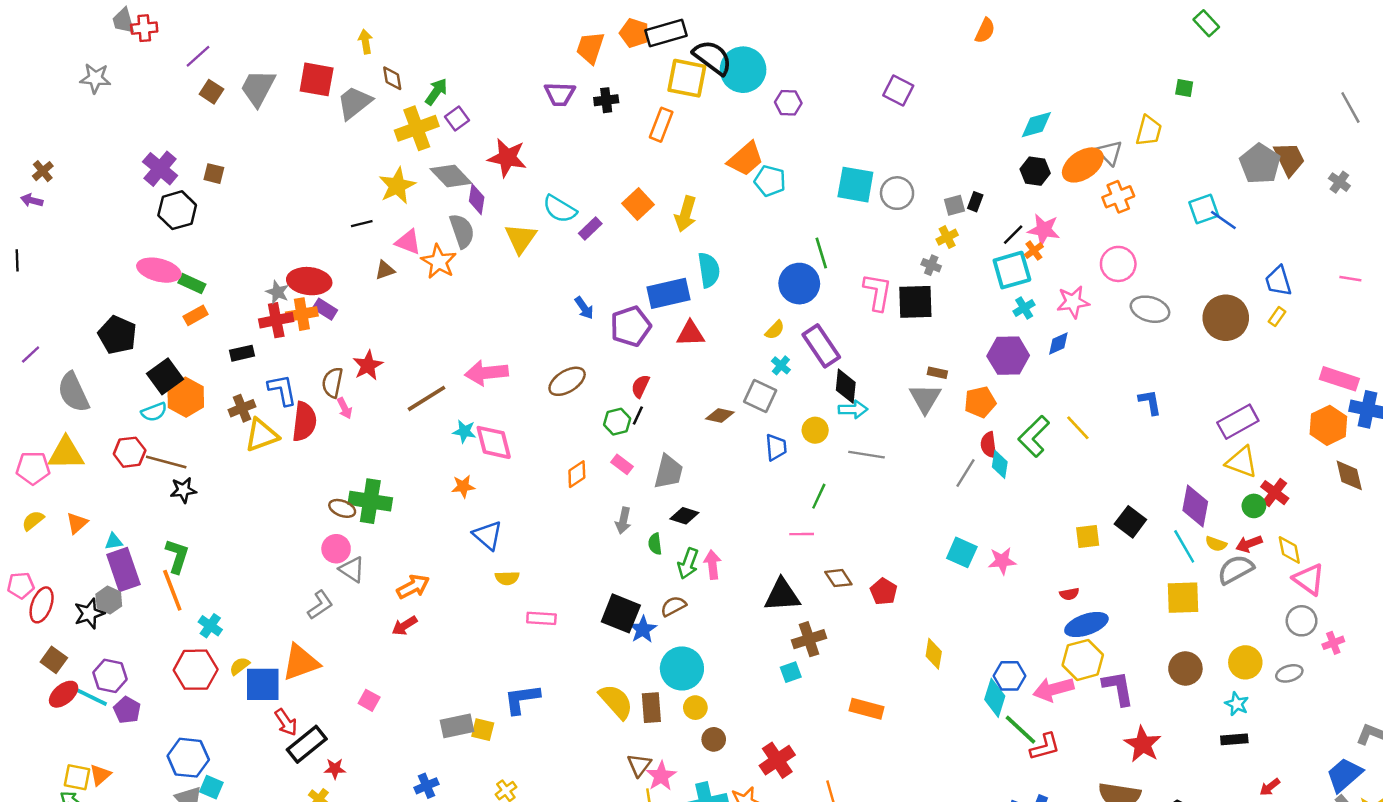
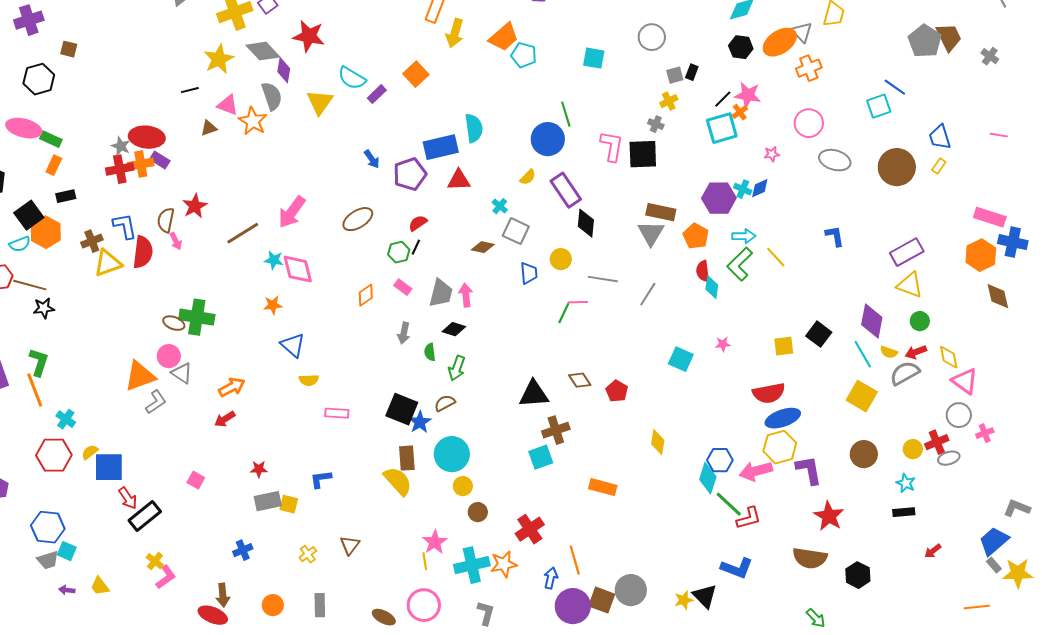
purple cross: (160, 169) -> (29, 20), moved, turned 32
cyan square: (855, 185) -> (594, 58), size x0.7
gray circle: (897, 193) -> (652, 37), moved
cyan square: (1204, 209) -> (879, 106), moved
yellow arrow: (686, 214) -> (455, 33), moved
pink star: (1073, 302) -> (772, 154), size x0.6
cyan cross: (1024, 308) -> (743, 189), moved, turned -36
orange rectangle: (196, 315) -> (54, 165), turned -36
black rectangle: (242, 353) -> (66, 196), moved
cyan cross: (781, 365) -> (500, 206), moved
pink arrow: (486, 373) -> (292, 212), turned -48
brown rectangle: (937, 373) -> (661, 212), size x1.8
red semicircle: (640, 386) -> (418, 223), turned 30
orange pentagon: (980, 402) -> (696, 236), turned -30
cyan arrow: (853, 409) -> (744, 236), moved
gray line: (965, 473) -> (648, 294), moved
red cross: (1275, 493) -> (937, 442), moved, turned 30
pink line: (802, 534) -> (578, 302), moved
pink star: (1002, 561) -> (723, 344), moved, size x0.7
pink arrow: (712, 565) -> (466, 295), moved
red semicircle: (1069, 594) -> (769, 393), size x2.0
yellow square: (1183, 598) -> (862, 396), turned 32
orange triangle: (301, 662) -> (140, 376), moved
yellow circle: (1245, 662) -> (913, 449), size x0.7
cyan square: (791, 672) -> (541, 457), size x1.4
blue L-shape: (522, 699) -> (321, 479), size x0.7
brown rectangle: (651, 708) -> (407, 458), moved
brown triangle: (639, 765) -> (350, 545), moved
red star: (335, 769) -> (259, 469), moved

